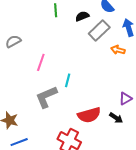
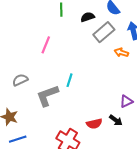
gray semicircle: (13, 41) -> (20, 80), moved
pink line: (41, 62) -> (46, 45), moved
red semicircle: (89, 115) -> (94, 124), moved, size x0.7

